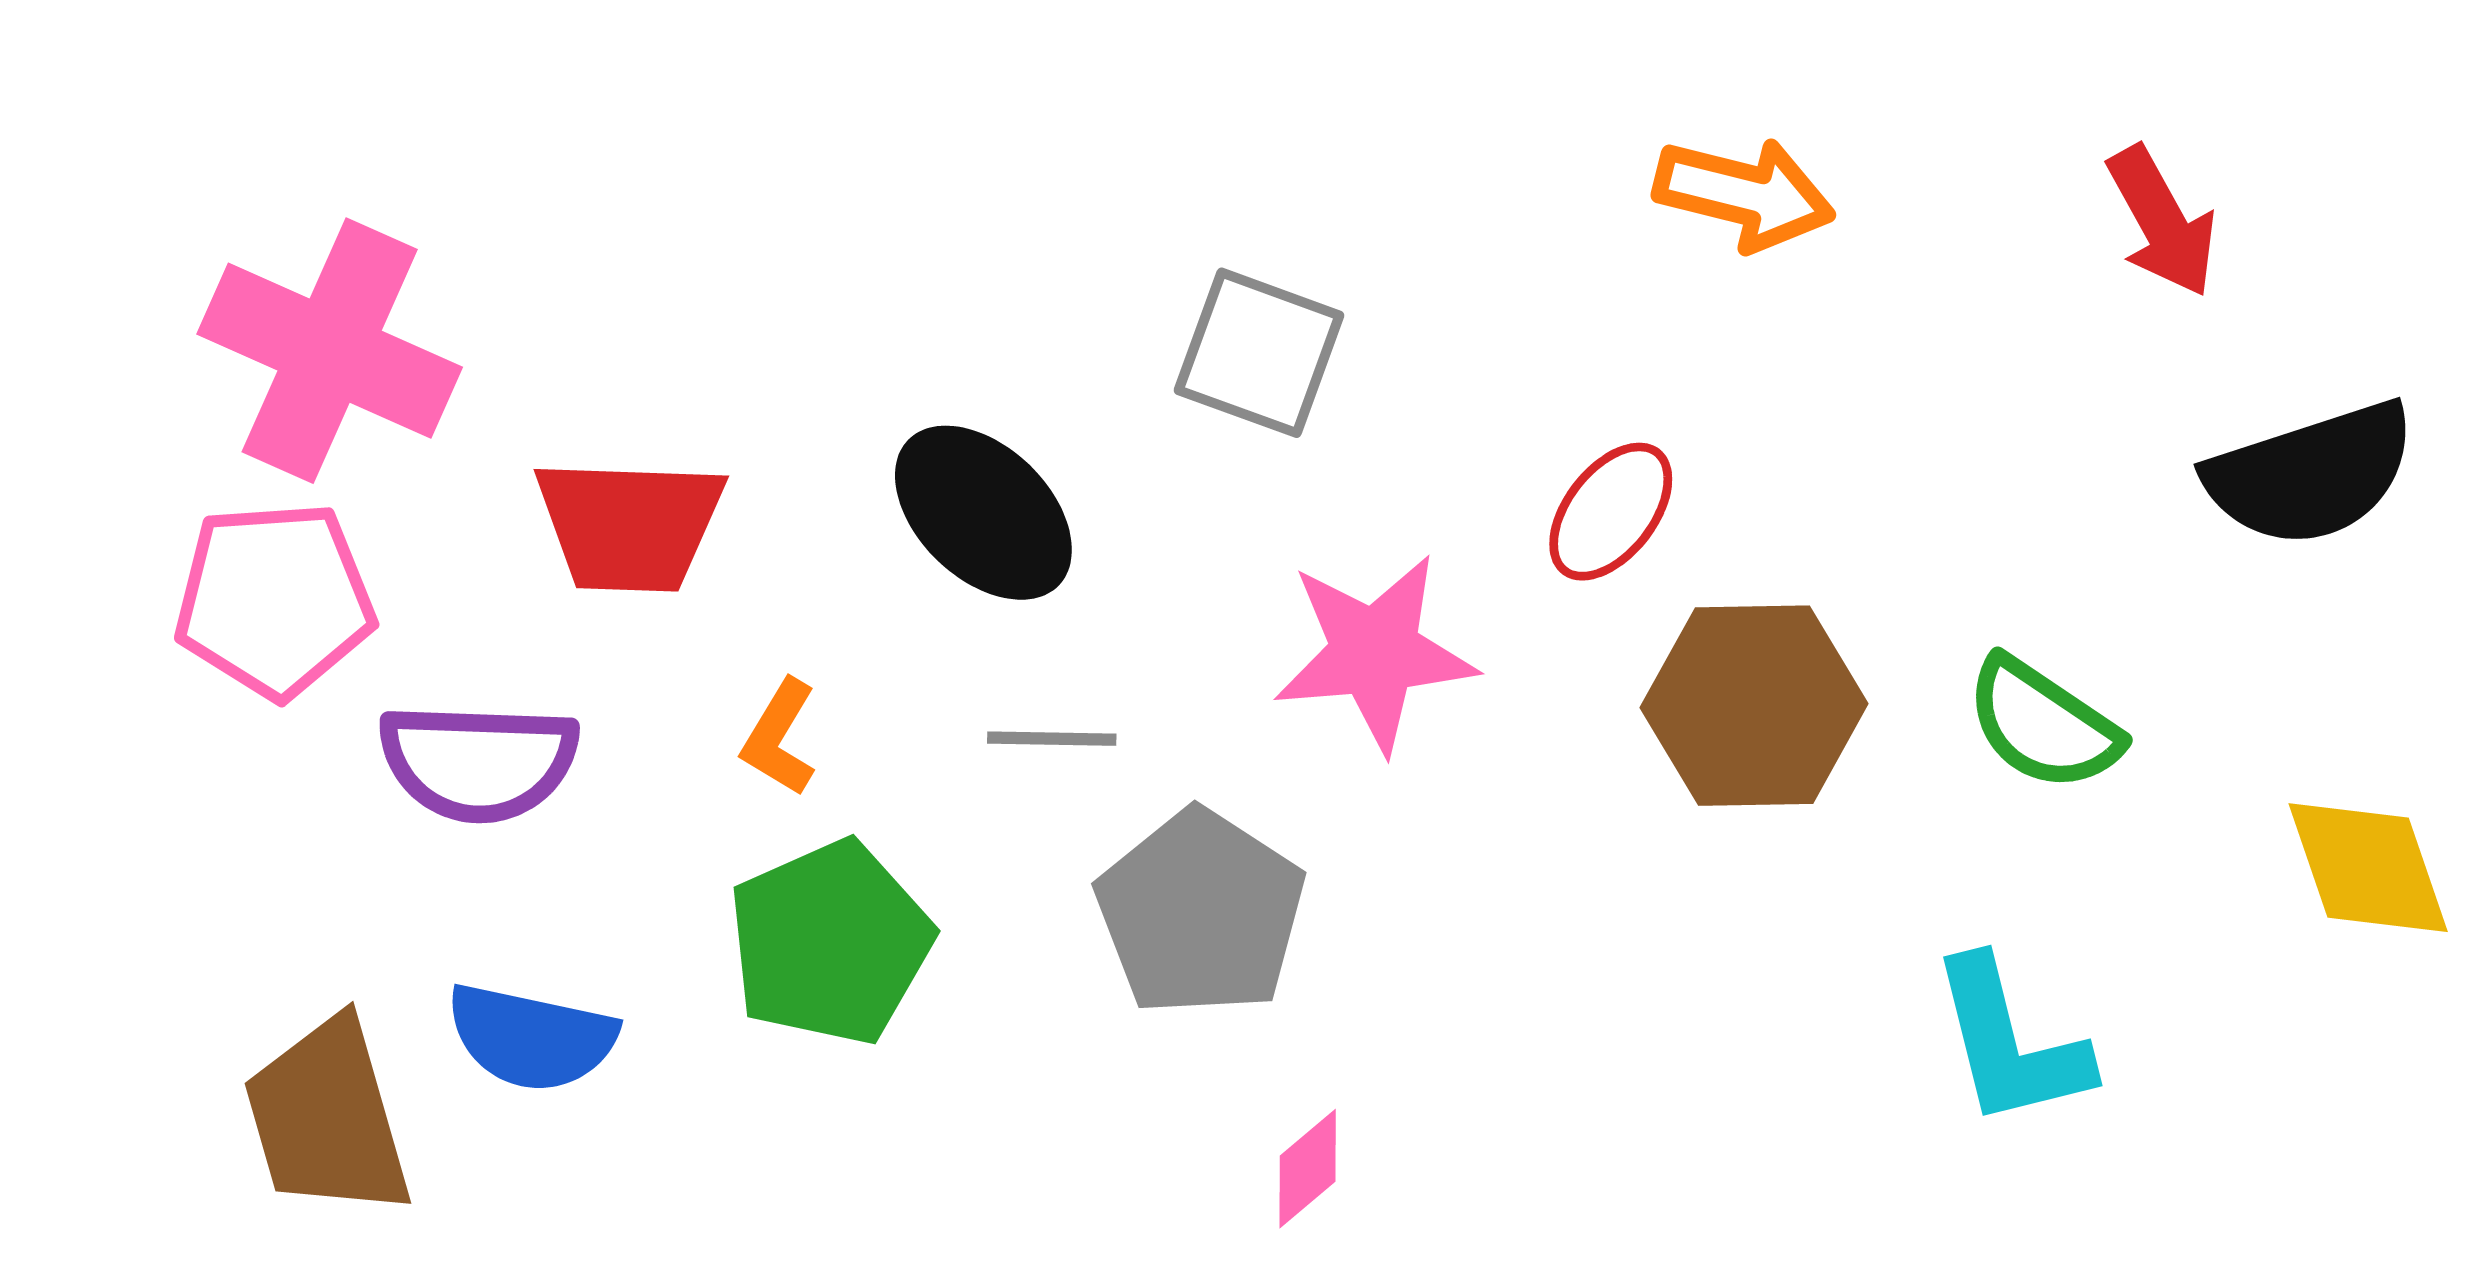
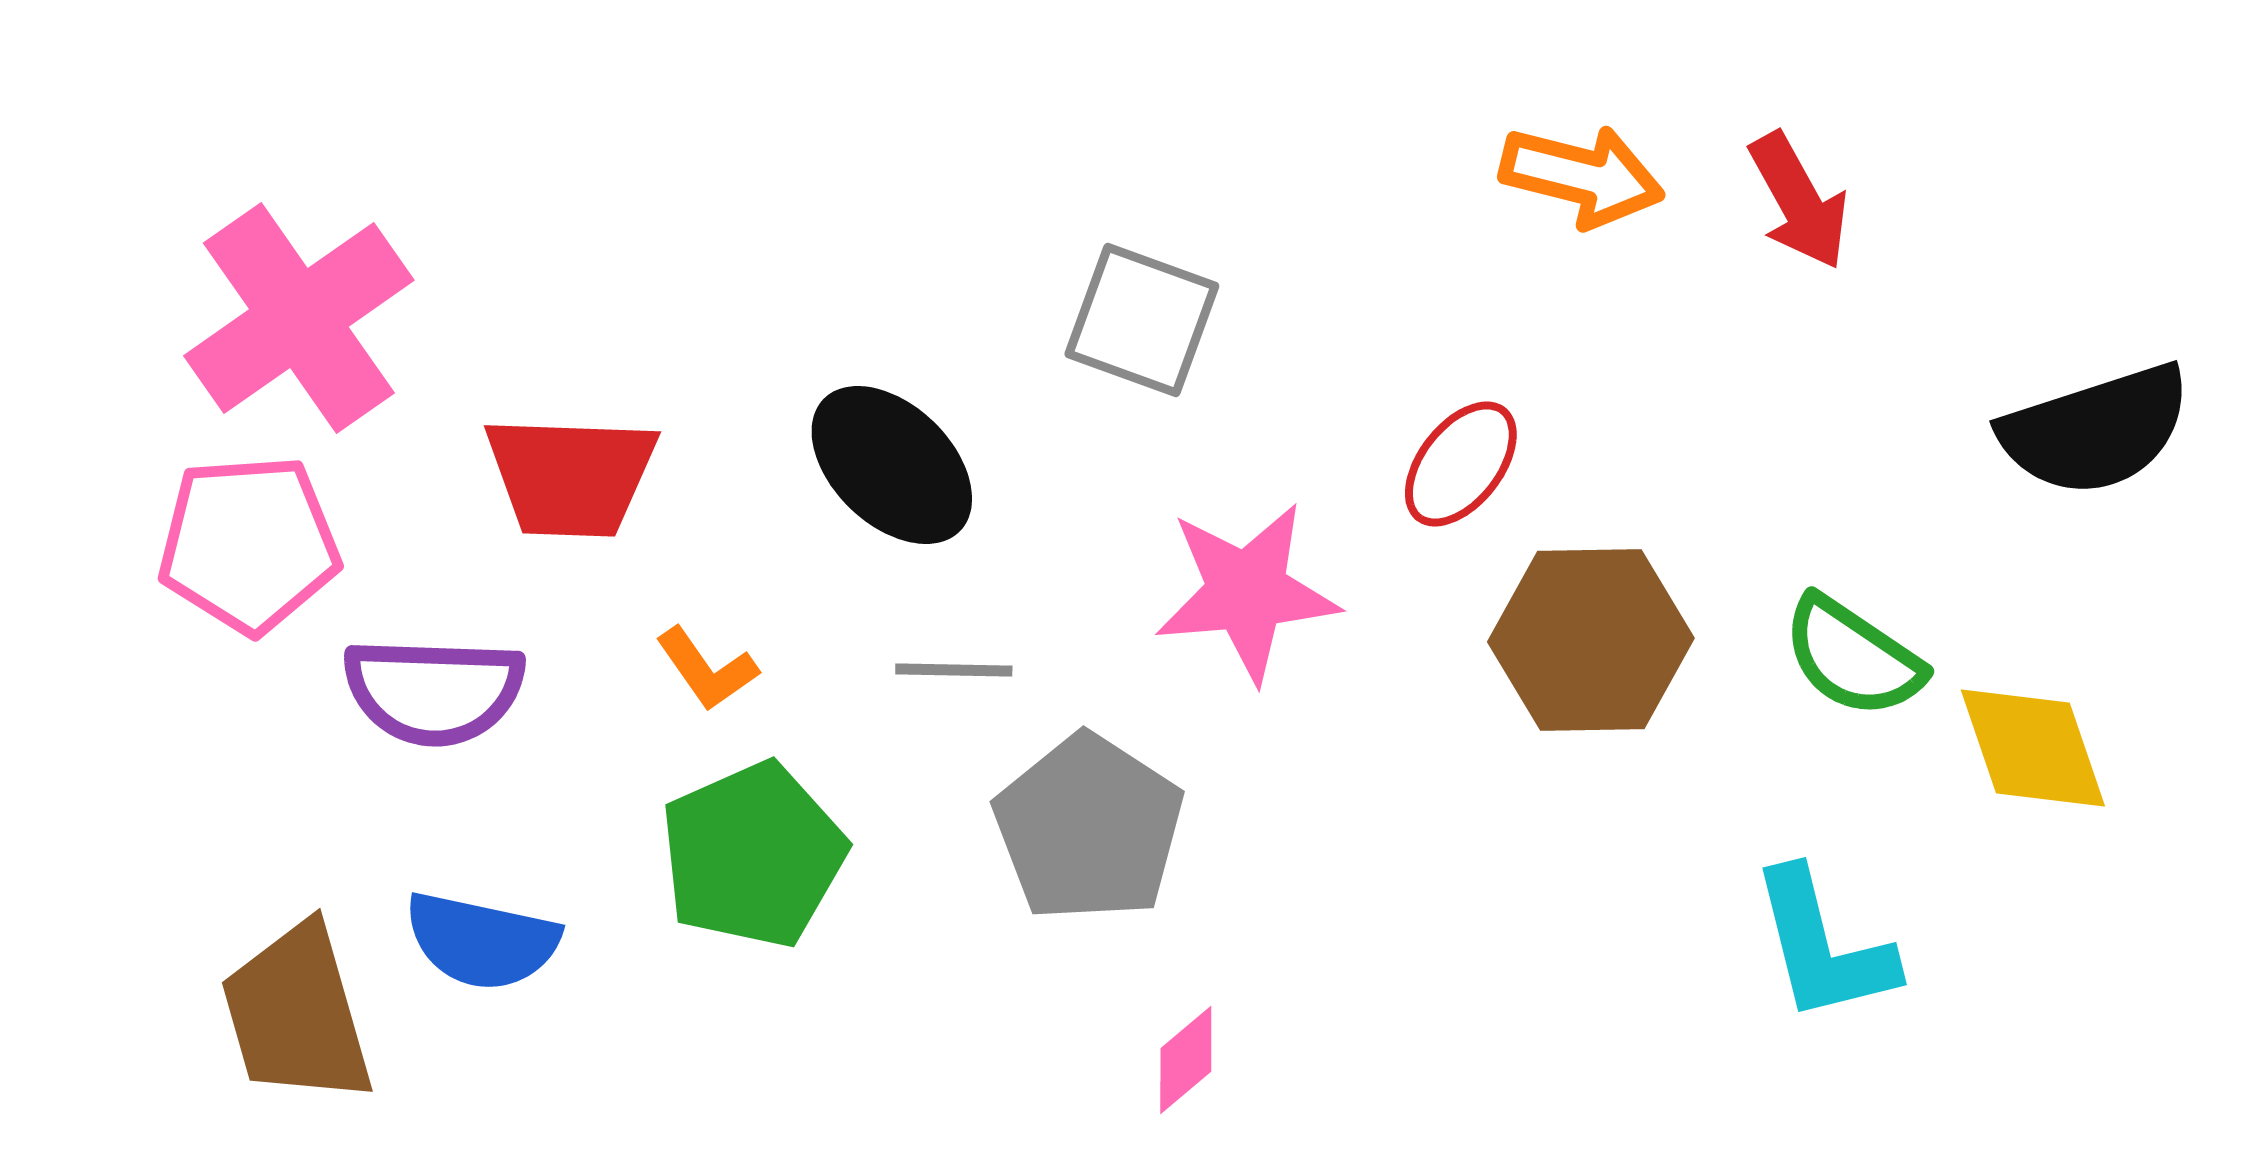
red arrow: (2162, 222) -> (1799, 201), moved
pink cross: (330, 351) -> (299, 318), turned 31
orange L-shape: (779, 738) -> (707, 669), turned -66
yellow diamond: (2368, 868) -> (2033, 748), moved

